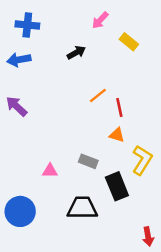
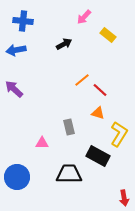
red line: (119, 107) -> (100, 90), turned -35
gray rectangle: (88, 161) -> (69, 127), moved, turned 56
black rectangle: (117, 186) -> (98, 156), turned -40

